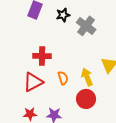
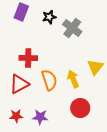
orange semicircle: (63, 78) -> (49, 80), size x1.5
red circle: (86, 99) -> (80, 108), moved

